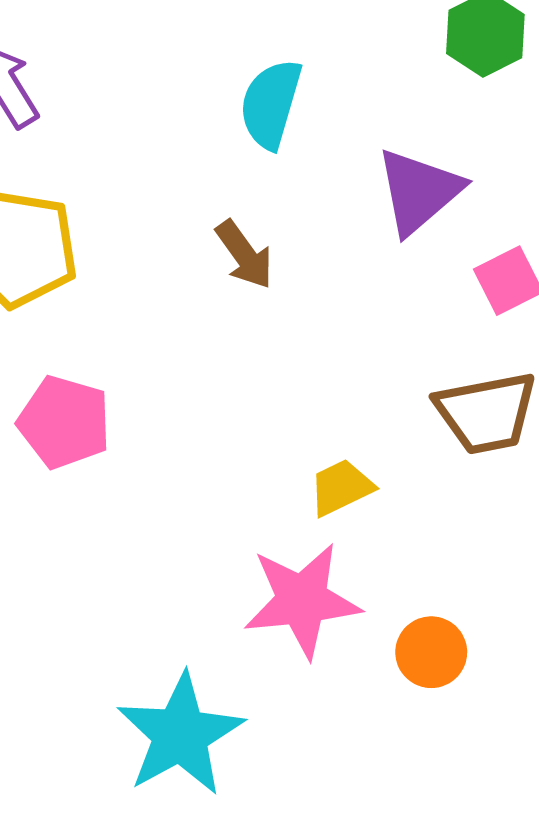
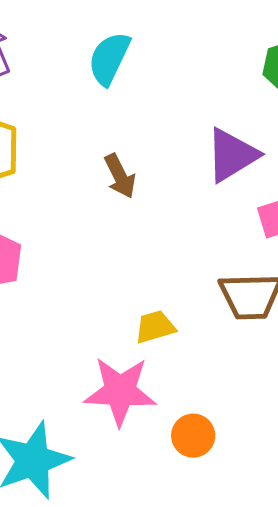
cyan semicircle: (271, 104) -> (109, 58), moved

